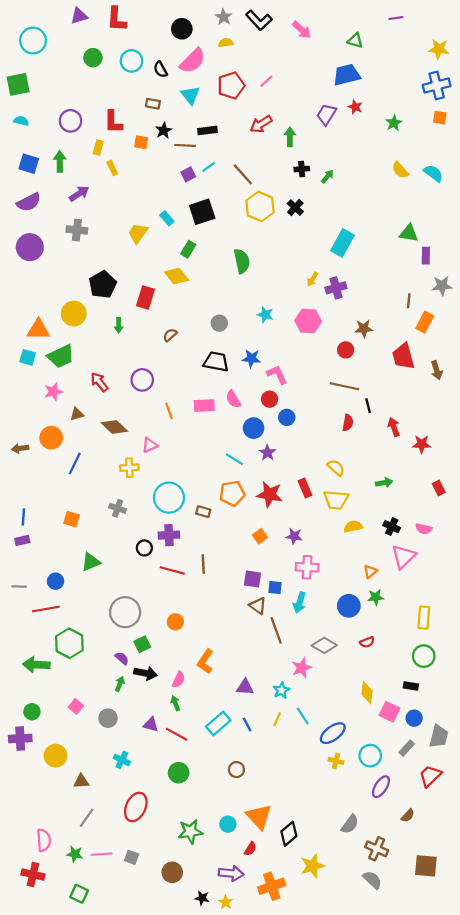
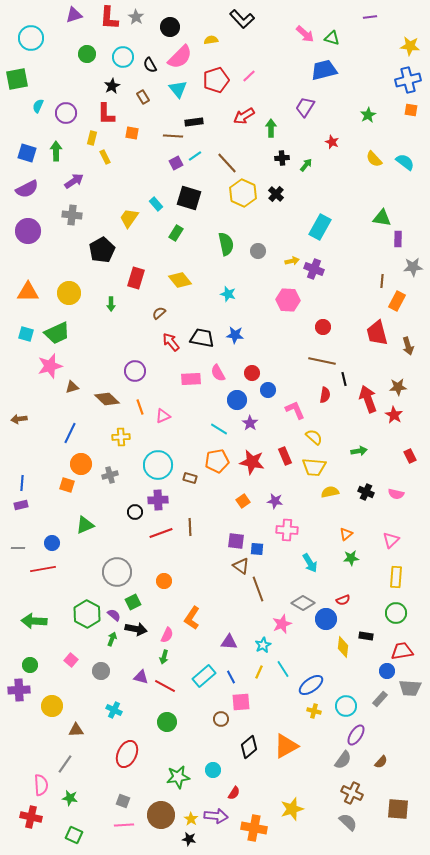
gray star: (224, 17) -> (136, 17), moved
pink arrow: (302, 30) -> (305, 34), moved
brown rectangle: (153, 104) -> (143, 97), turned 48
red star: (355, 107) -> (332, 142), moved
cyan semicircle: (21, 121) -> (38, 106), moved, turned -80
black star: (164, 130) -> (112, 86), moved
black square: (202, 212) -> (189, 198), turned 35
yellow diamond: (176, 276) -> (180, 280), moved
yellow arrow: (312, 279) -> (292, 261), turned -136
black pentagon: (103, 285) -> (102, 250), moved
purple cross: (336, 288) -> (314, 269), turned 36
cyan star: (265, 315) -> (228, 294), moved
gray circle: (219, 323) -> (258, 251), moved
brown star: (364, 329) -> (398, 387), moved
orange triangle: (38, 330) -> (28, 292), moved
pink L-shape: (277, 375) -> (295, 410), moved
purple circle: (142, 380) -> (135, 371), moved
red arrow: (99, 382) -> (171, 342), moved
pink star: (53, 392) -> (50, 366), size x1.4
orange line: (169, 411) -> (140, 407), moved
red arrow: (394, 427) -> (368, 399), size x1.5
orange circle: (51, 438) -> (81, 464), moved
red star: (422, 444) -> (394, 415), turned 30
pink triangle: (150, 445) -> (163, 416), moved
gray cross: (118, 508) -> (110, 475), turned -35
pink triangle: (403, 557) -> (391, 540), moved, size x0.7
red line: (172, 570) -> (161, 533), turned -35
cyan arrow: (300, 603) -> (310, 563), moved, turned -48
blue circle: (349, 606) -> (326, 619), moved
green hexagon: (69, 643) -> (87, 614), moved
black rectangle: (411, 686) -> (366, 636), moved
green arrow: (175, 703) -> (164, 657), turned -144
pink square: (390, 712) -> (241, 702), moved, turned -30
gray trapezoid: (439, 736) -> (410, 688), turned 80
red trapezoid: (430, 776) -> (402, 651), moved, turned 35
orange triangle: (259, 817) -> (286, 746), moved, turned 44
gray line: (87, 818) -> (65, 764), moved
gray semicircle: (350, 824) -> (343, 760), moved
black diamond: (289, 834) -> (249, 747), moved
pink line: (102, 854) -> (124, 825), moved
brown circle: (172, 872) -> (161, 815), size x1.4
orange cross: (272, 886) -> (254, 828), turned 30
yellow star: (226, 902) -> (191, 819), moved

